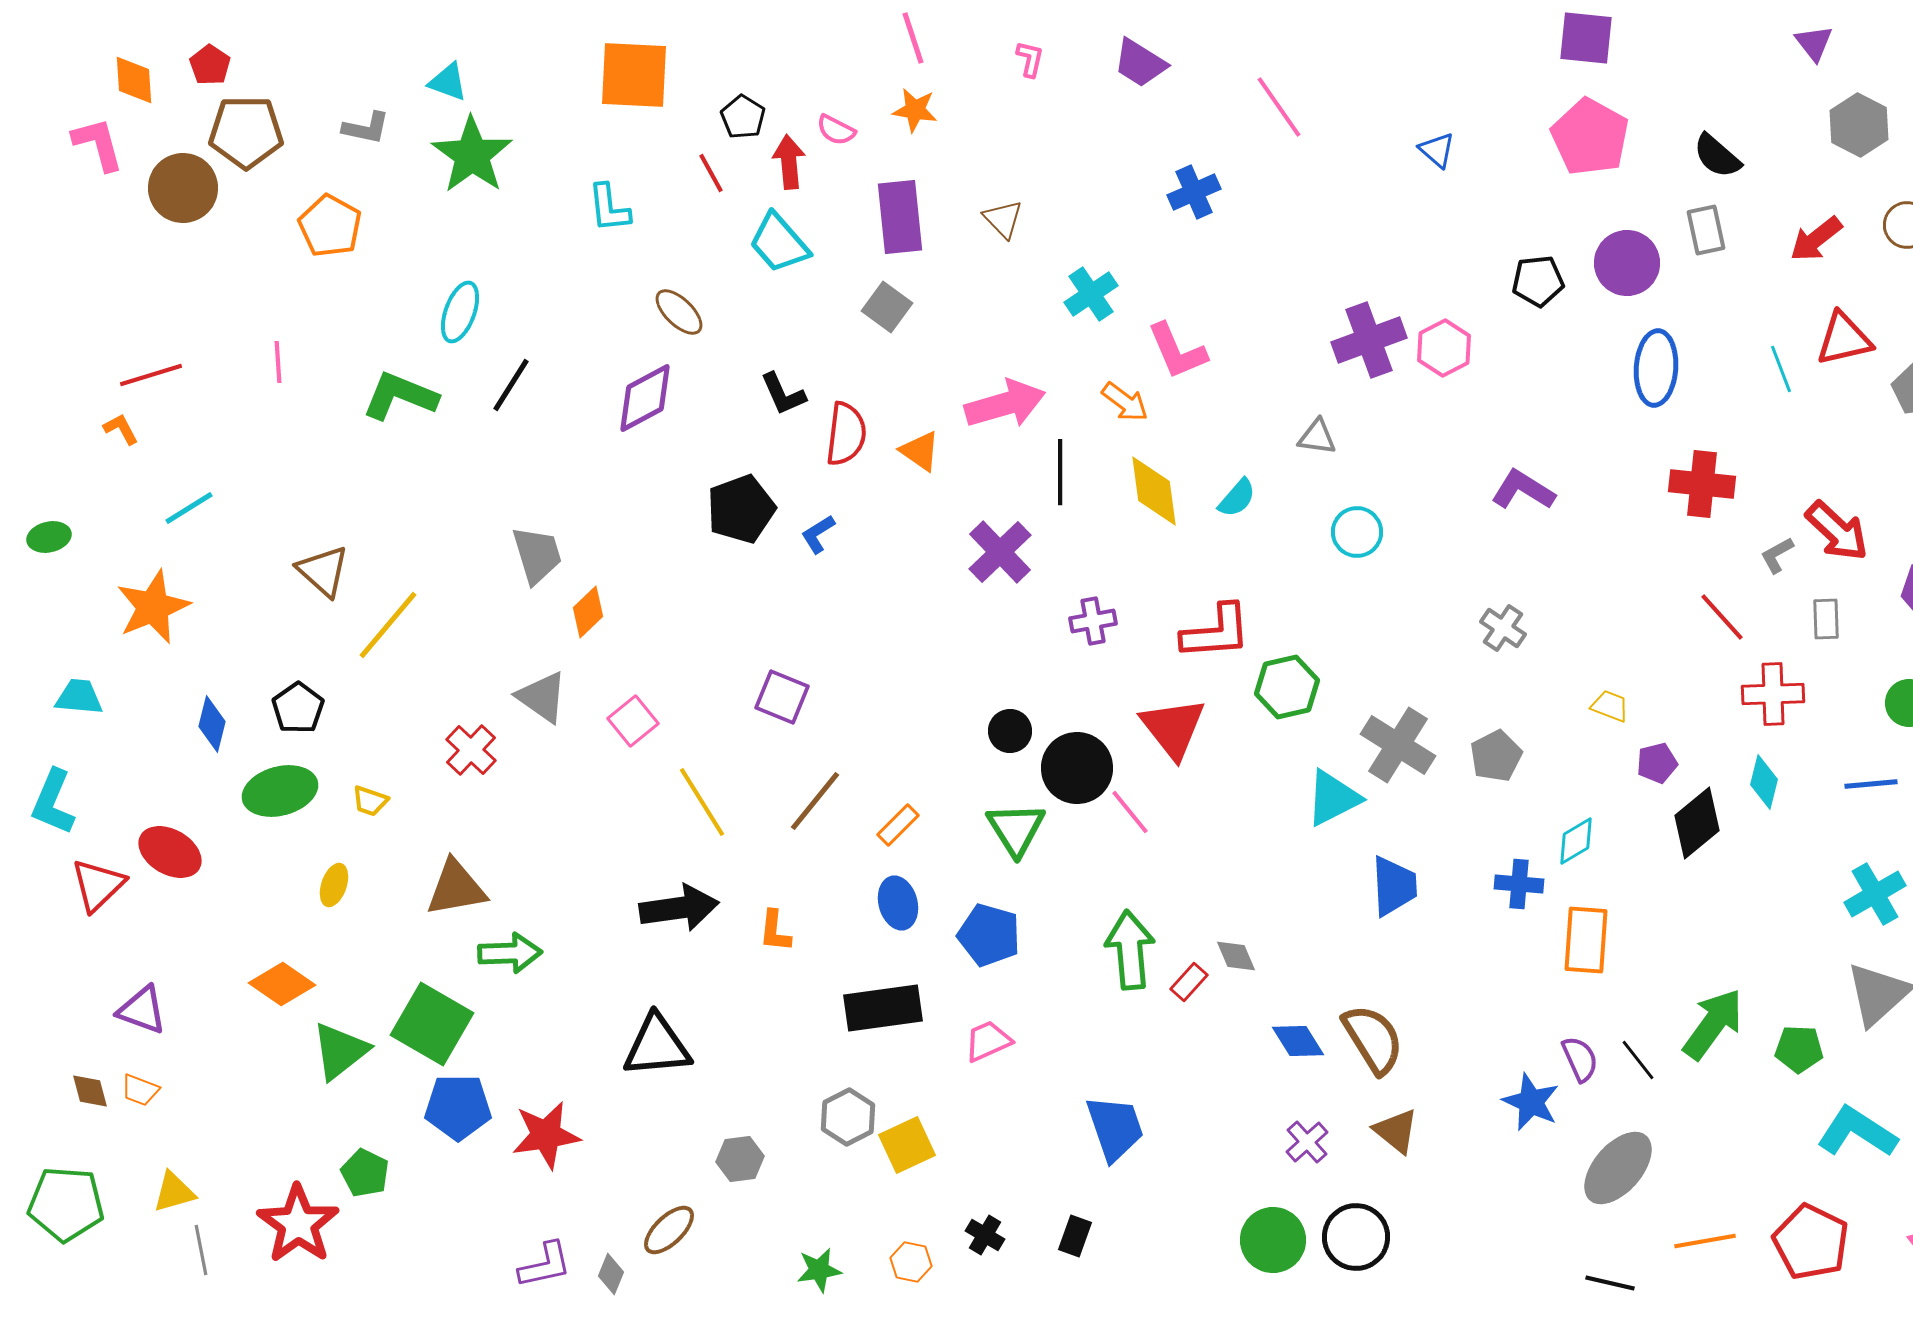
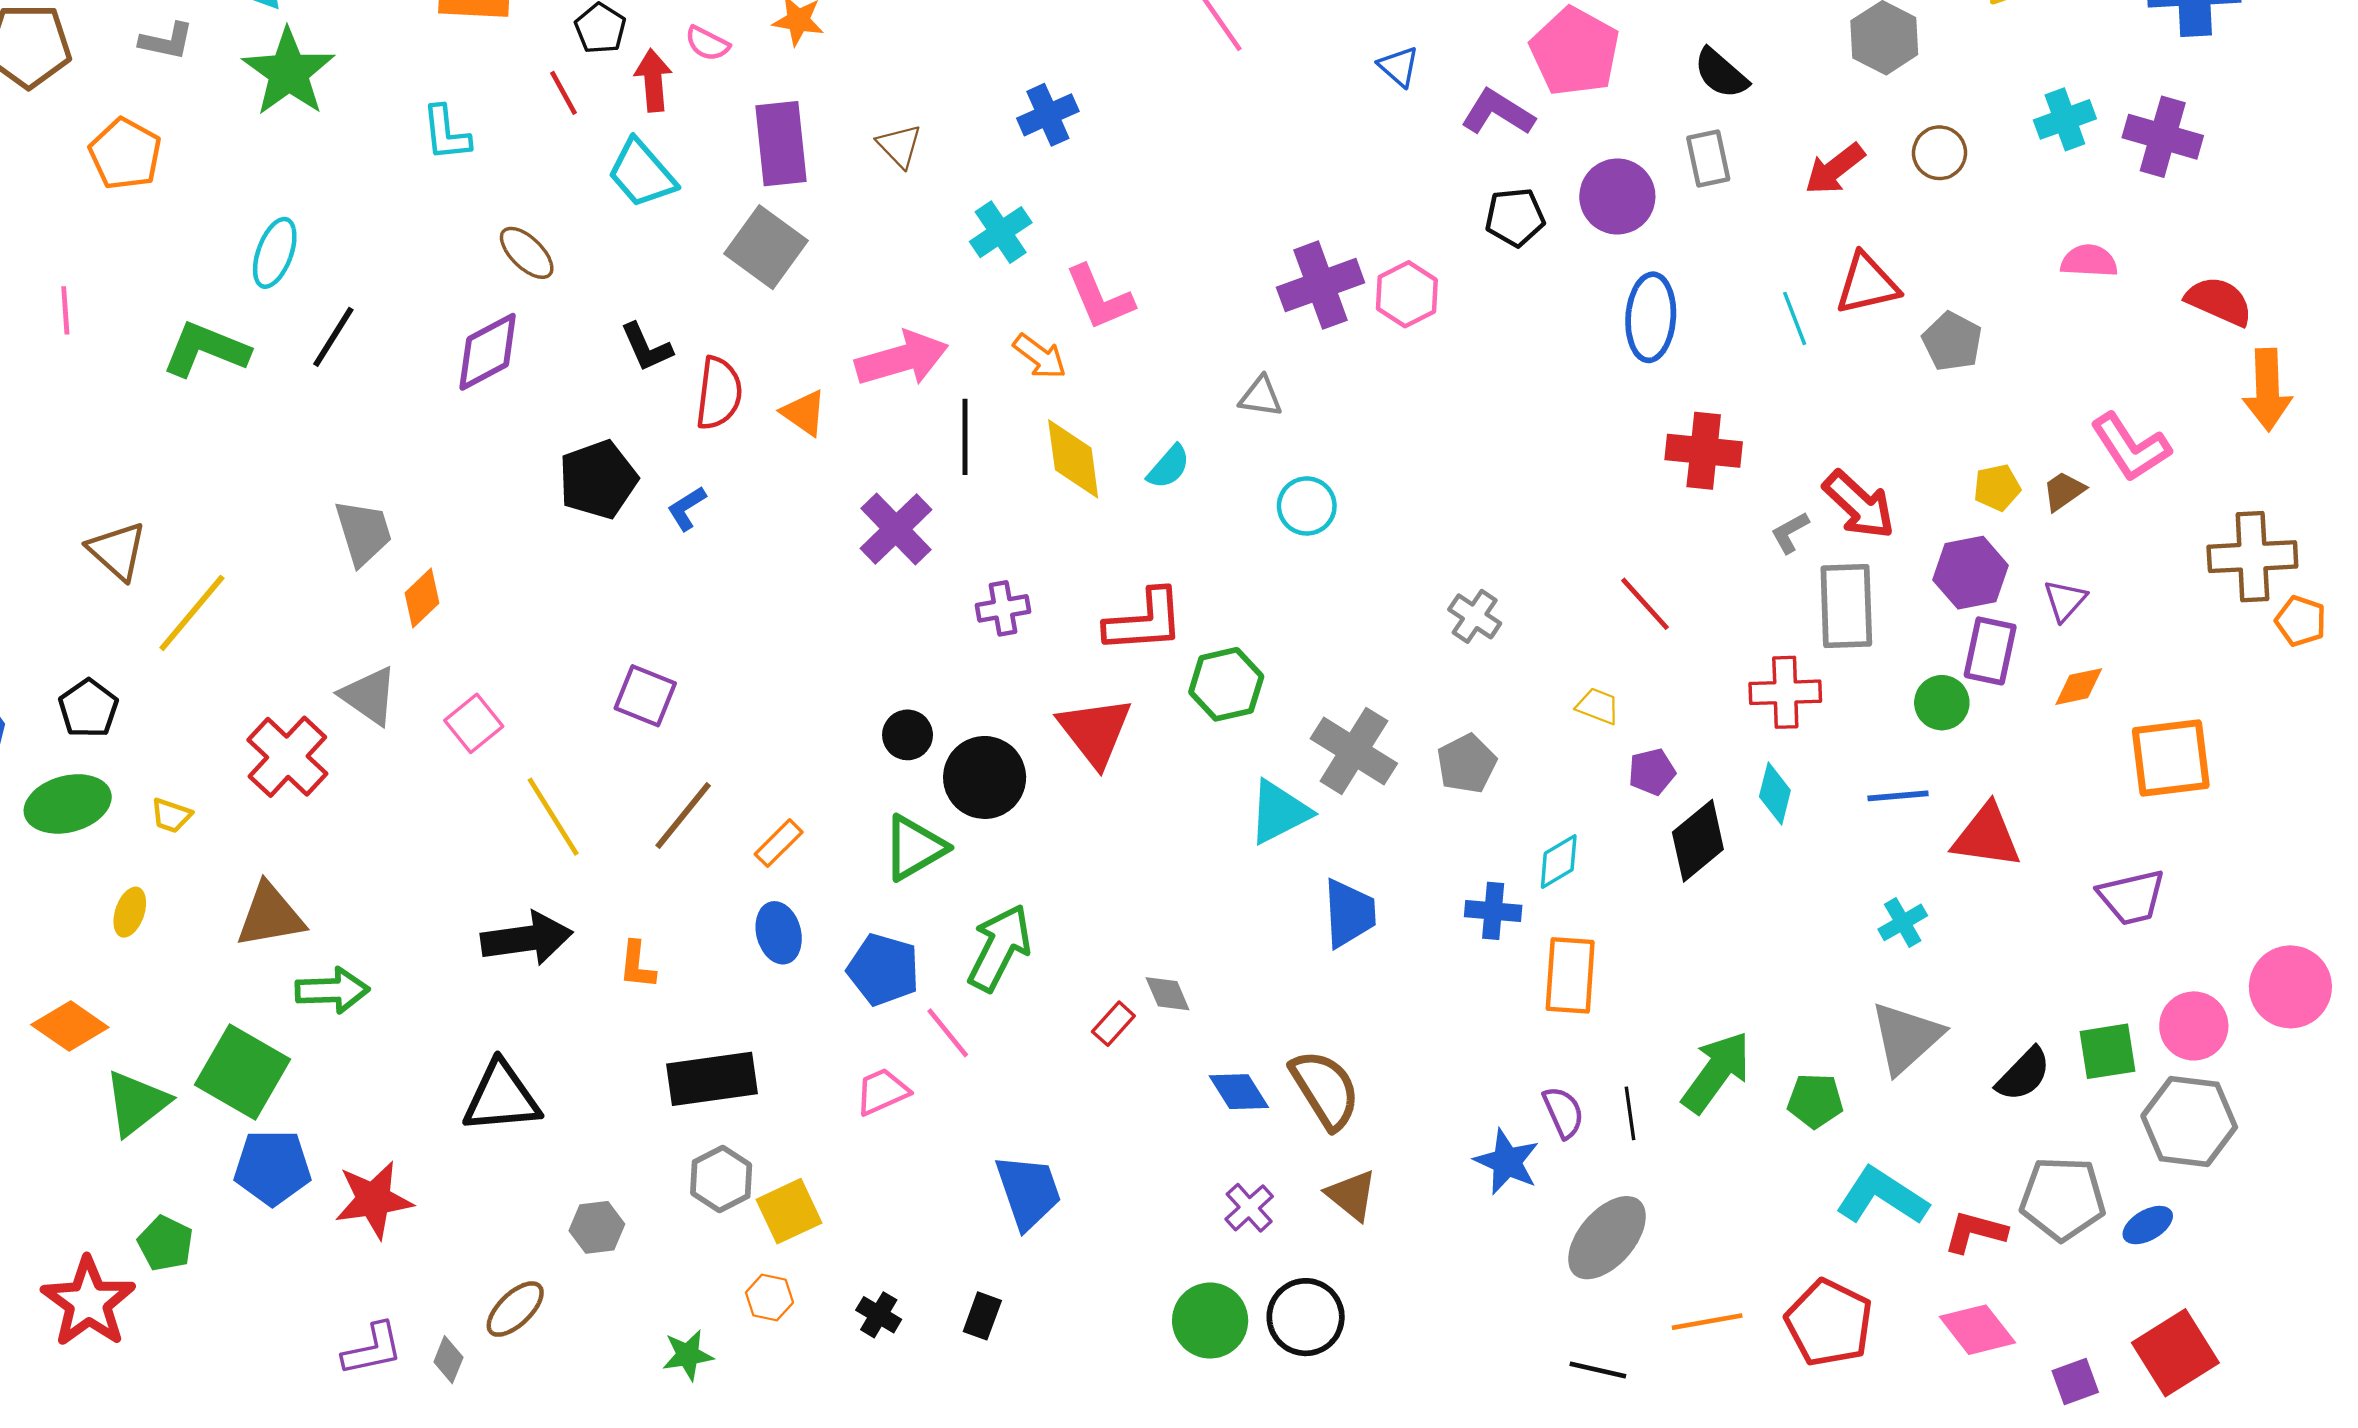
blue cross: (1194, 192) -> (1048, 115), moved
gray square: (887, 307) -> (766, 247), size x1.4
purple L-shape: (1523, 490) -> (1498, 112), moved
red line: (1722, 617) -> (1645, 604), moved
gray rectangle: (1826, 619) -> (1846, 606), size x1.8
red cross: (471, 750) -> (287, 757), size x1.4
pink line: (1130, 812) -> (948, 1033), moved
green triangle: (1016, 829) -> (914, 848), turned 32
cyan cross: (1875, 894) -> (1903, 922), size x0.7
green arrow: (1130, 950) -> (1000, 948), moved, turned 32
black rectangle: (883, 1008) -> (712, 1079), moved
black line: (1638, 1060) -> (1630, 1113), turned 30
orange hexagon: (911, 1262) -> (769, 1298), moved

